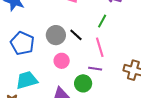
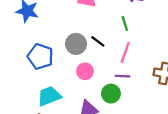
green line: (102, 21) -> (125, 24), turned -40
pink line: (100, 47) -> (125, 52), turned 42

